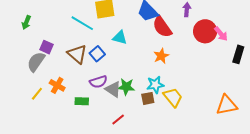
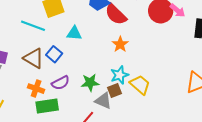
orange cross: (57, 85) -> (36, 89), moved
gray triangle: (113, 89) -> (103, 101), moved
green rectangle: (82, 101) -> (47, 106), size x1.5

